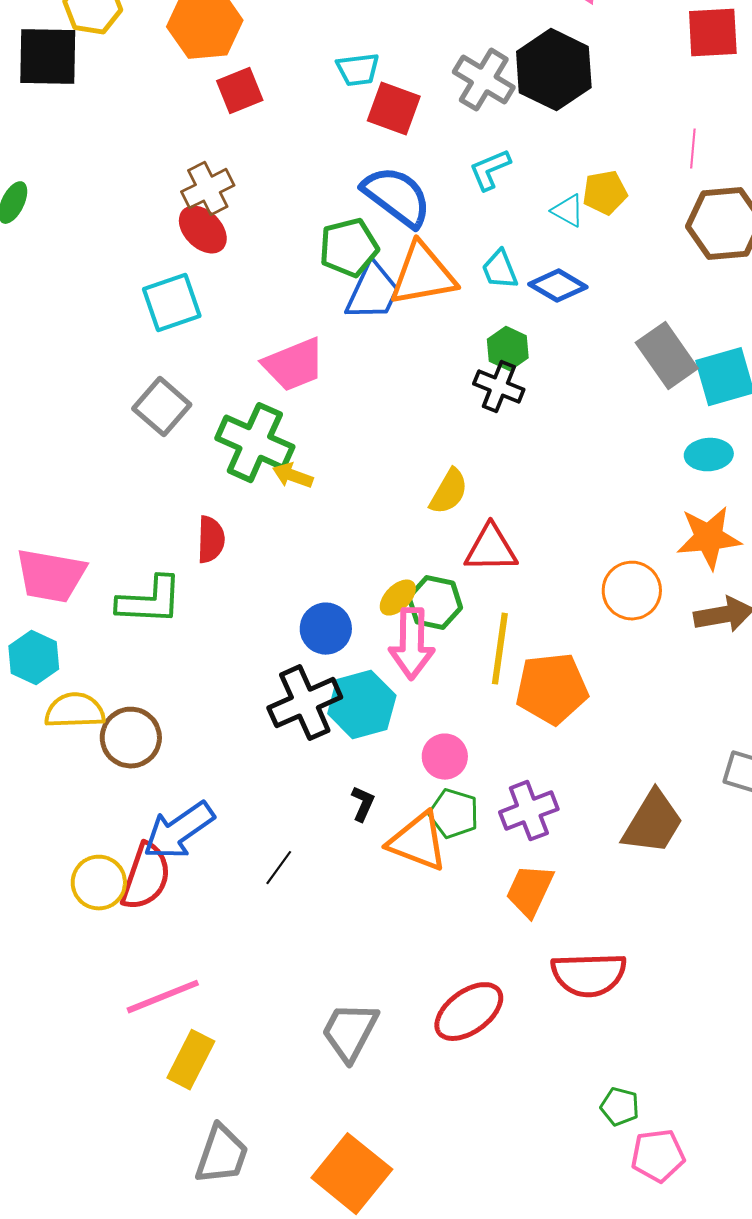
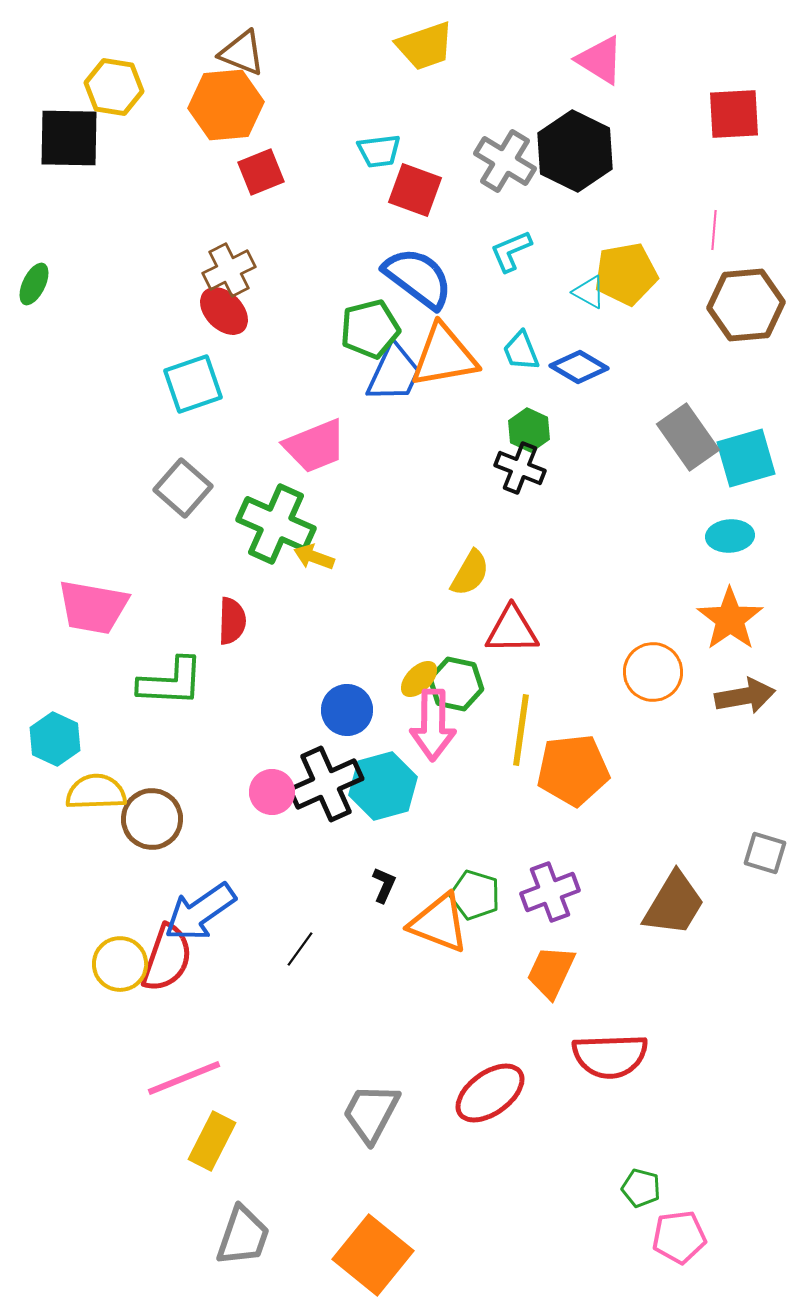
yellow pentagon: (605, 193) -> (626, 274), size x1.4
orange star: (709, 538) -> (730, 619), turned -30
pink trapezoid: (51, 576) -> (93, 607), moved
pink circle: (445, 757) -> (272, 792), moved

